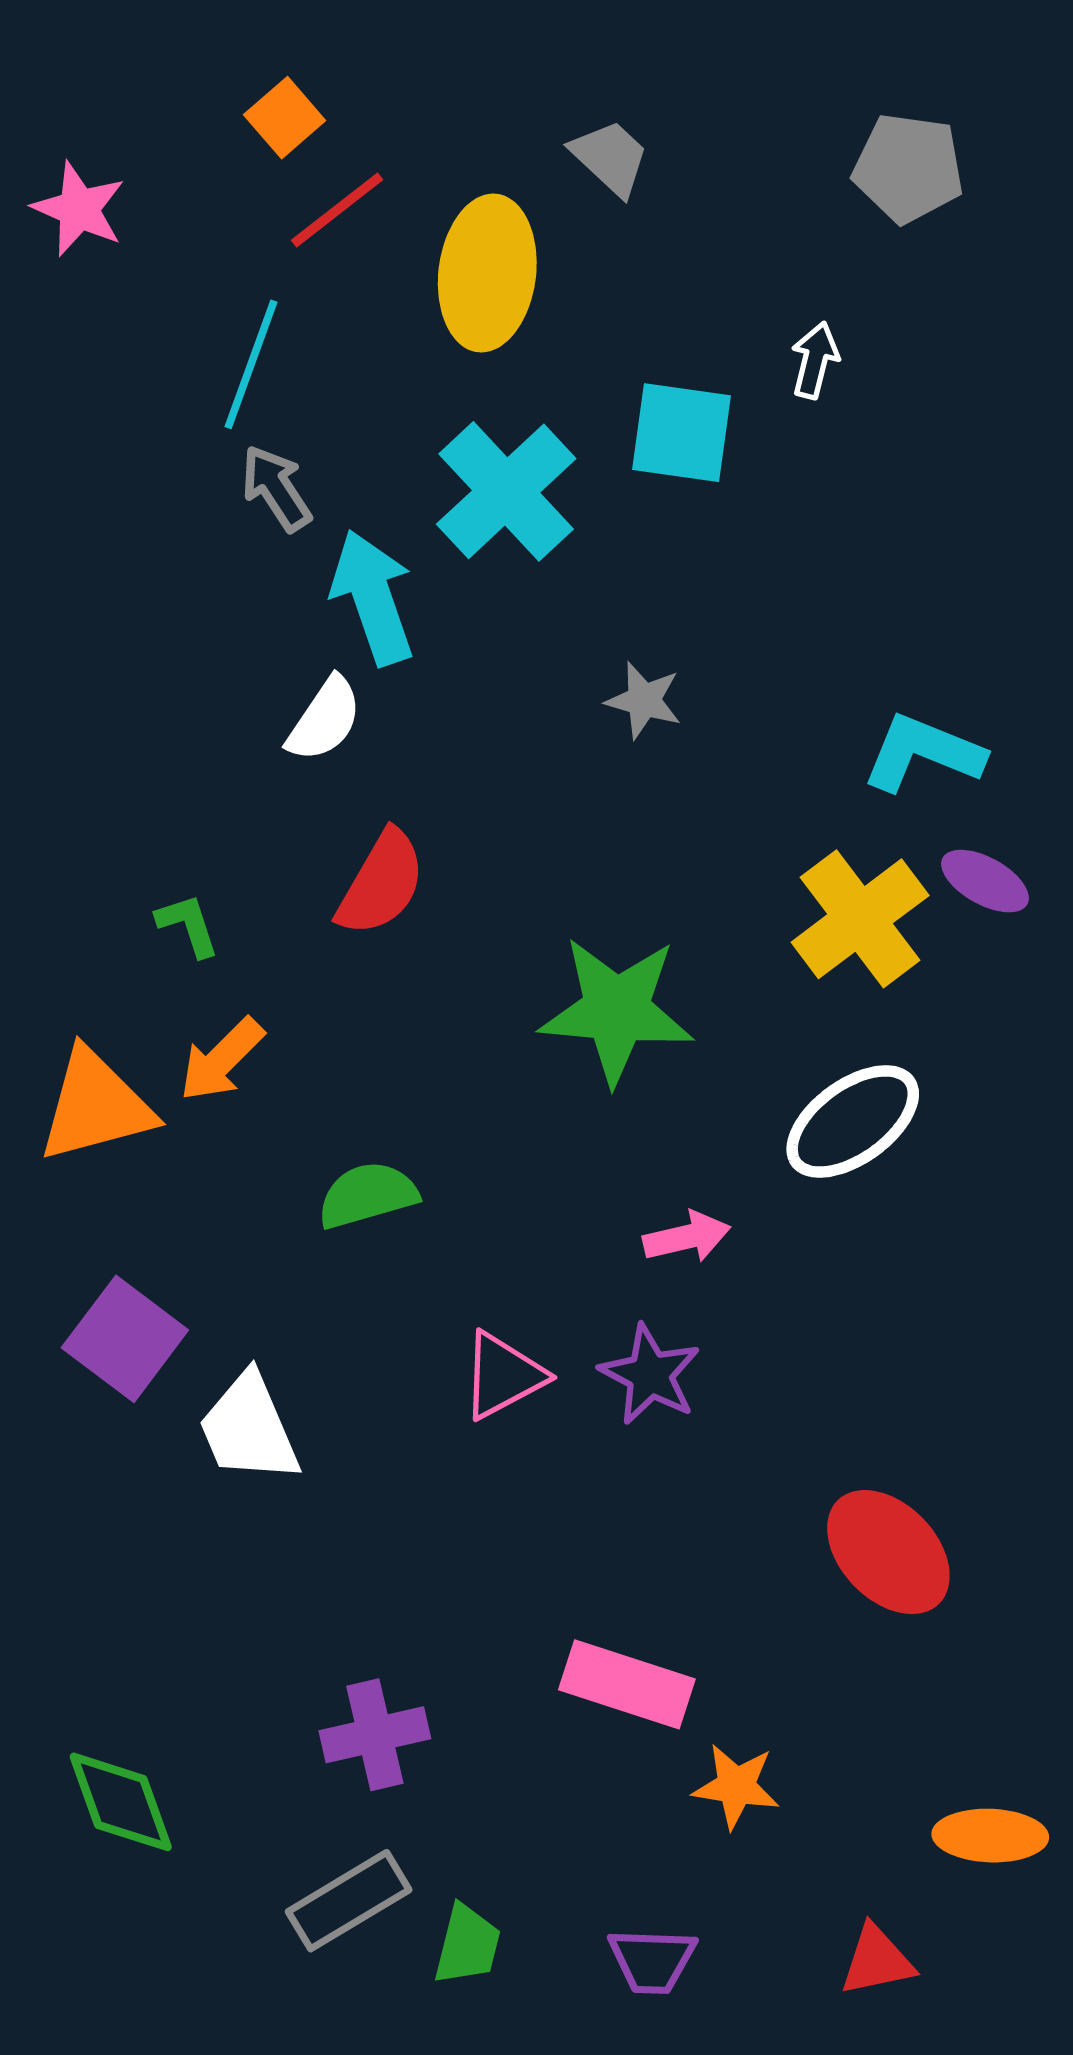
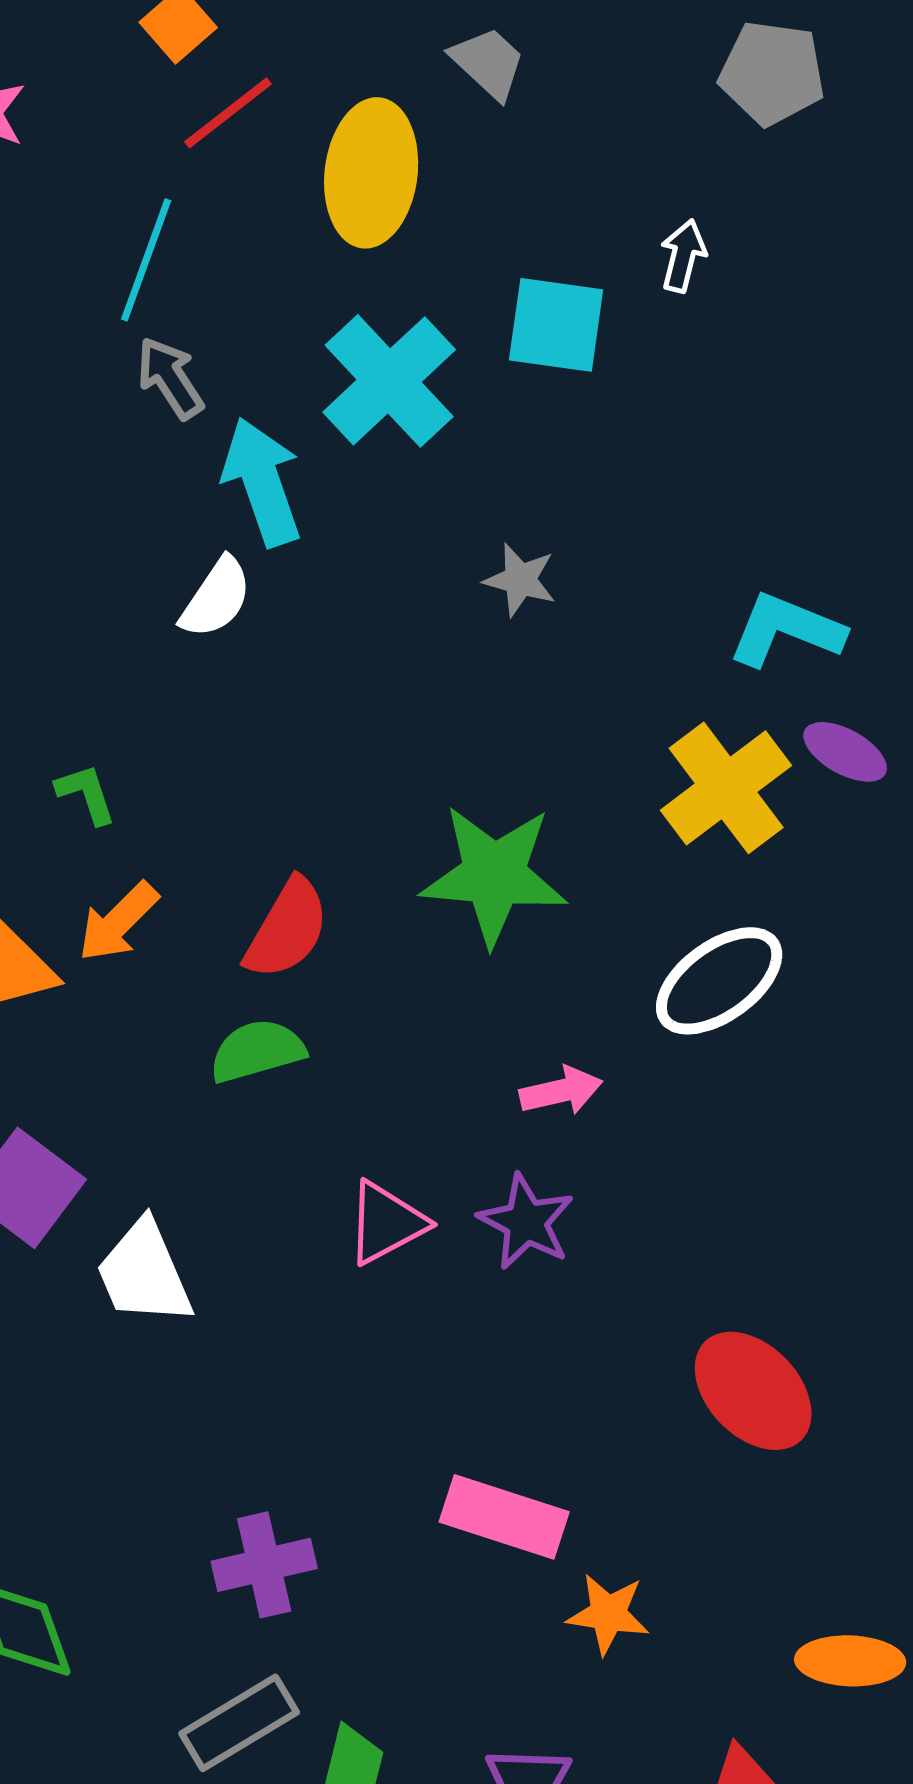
red semicircle: (381, 883) -> (287, 929), moved

